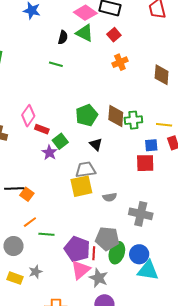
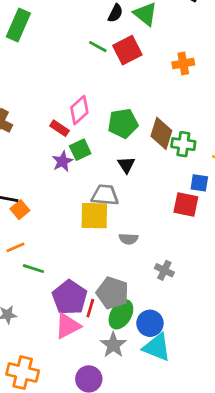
red square: (114, 35) -> (127, 50), moved, size x1.5
pink diamond: (28, 116) -> (79, 110), moved
gray cross: (141, 214) -> (164, 270), size x0.6
gray star: (99, 278) -> (113, 345), moved

